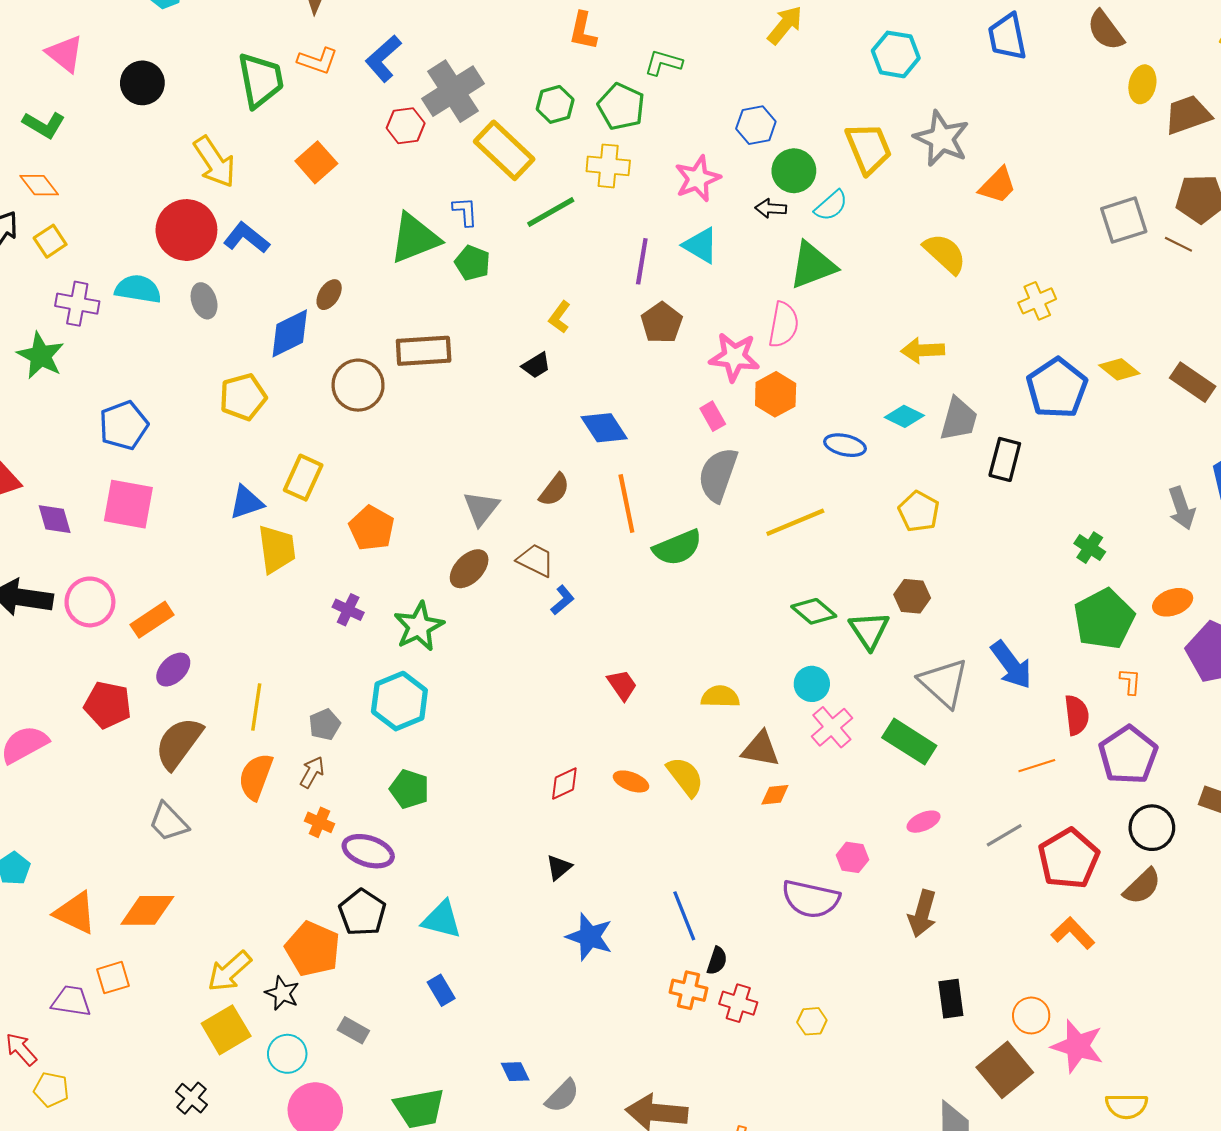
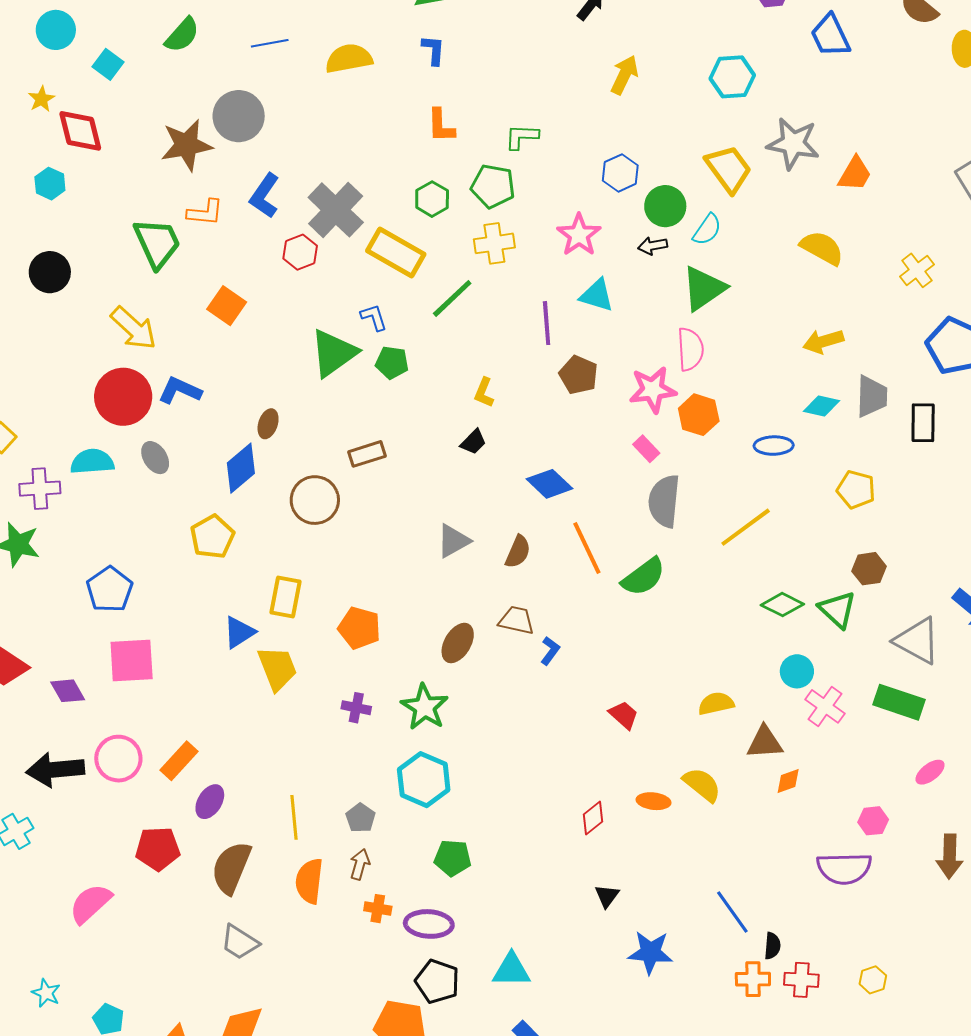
brown rectangle: (424, 351) -> (367, 454), size x0.7
gray triangle: (481, 508) -> (453, 541), moved, turned 36

